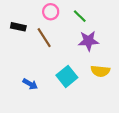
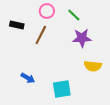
brown line: (44, 38) -> (41, 35), turned 60
cyan square: (67, 76) -> (62, 89), moved, turned 30

